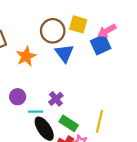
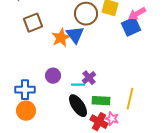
blue triangle: (64, 53) -> (75, 35), moved
cyan line: (36, 112) -> (78, 85), moved
green rectangle: (69, 123) -> (101, 101), turned -30

